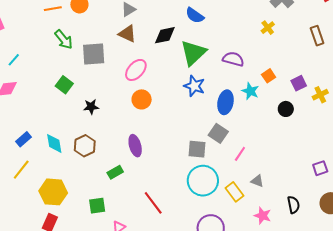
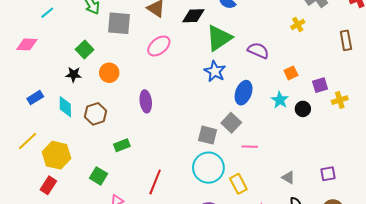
cyan line: (14, 60) -> (47, 13), moved
cyan star: (250, 91) -> (280, 100), moved
orange circle: (142, 99) -> (109, 73), moved
black star: (91, 107) -> (74, 75), moved
purple ellipse: (135, 146) -> (146, 101), moved
pink line: (240, 154) -> (250, 147), turned 49
yellow line: (21, 170) -> (28, 141), moved
gray triangle: (257, 181) -> (288, 177), moved
red line: (153, 203) -> (155, 182), turned 50
green square: (97, 206) -> (98, 176), turned 30

